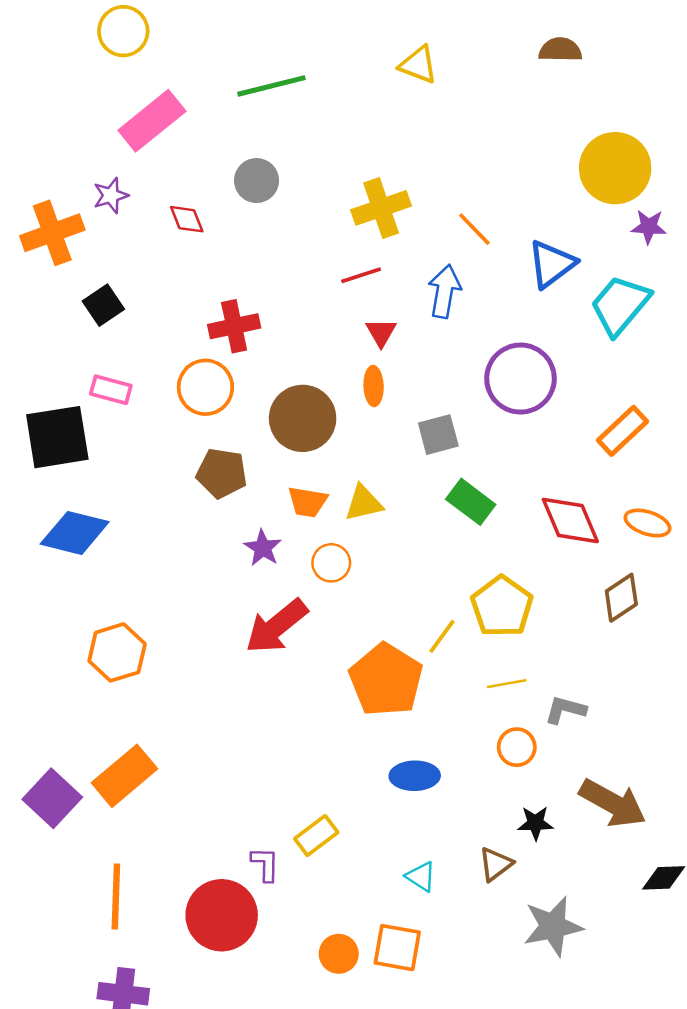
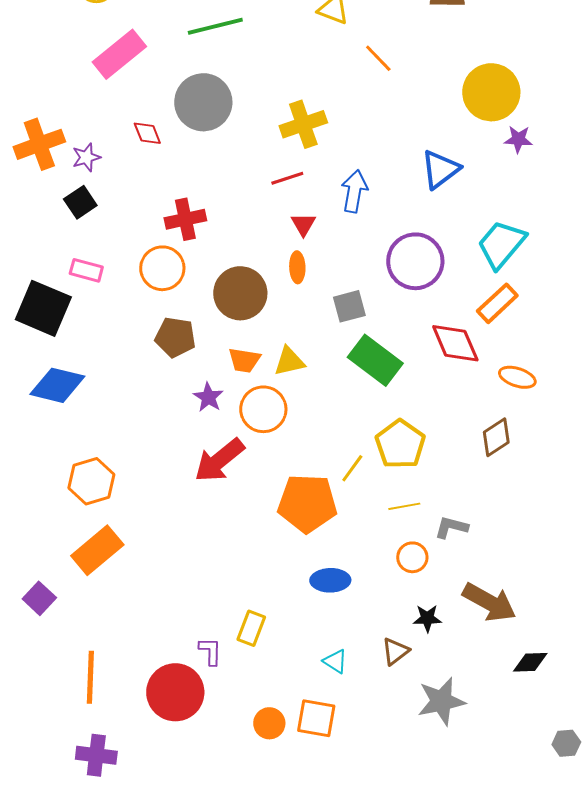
gray circle: (257, 181) -> (203, 102), size x1.6
purple star: (111, 195) -> (86, 157), moved
orange line: (474, 229) -> (378, 58), moved
cyan trapezoid: (620, 305) -> (501, 244), moved
black square: (57, 437) -> (43, 308), turned 32
green rectangle: (471, 502) -> (375, 360), size x1.4
red diamond: (570, 520) -> (455, 343), moved
orange circle: (331, 563) -> (263, 409), size x1.5
orange pentagon: (386, 680) -> (307, 503), turned -30
orange rectangle: (125, 776) -> (97, 550), moved
purple square: (52, 798) -> (39, 598), size x0.7
yellow rectangle: (316, 836) -> (251, 628), turned -32

